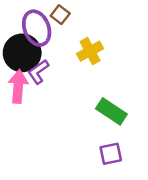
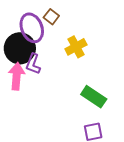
purple L-shape: (38, 72) -> (33, 64), turned -35

